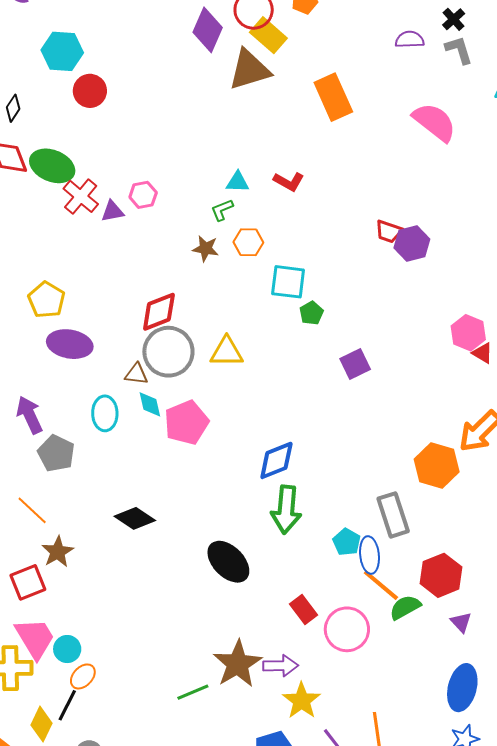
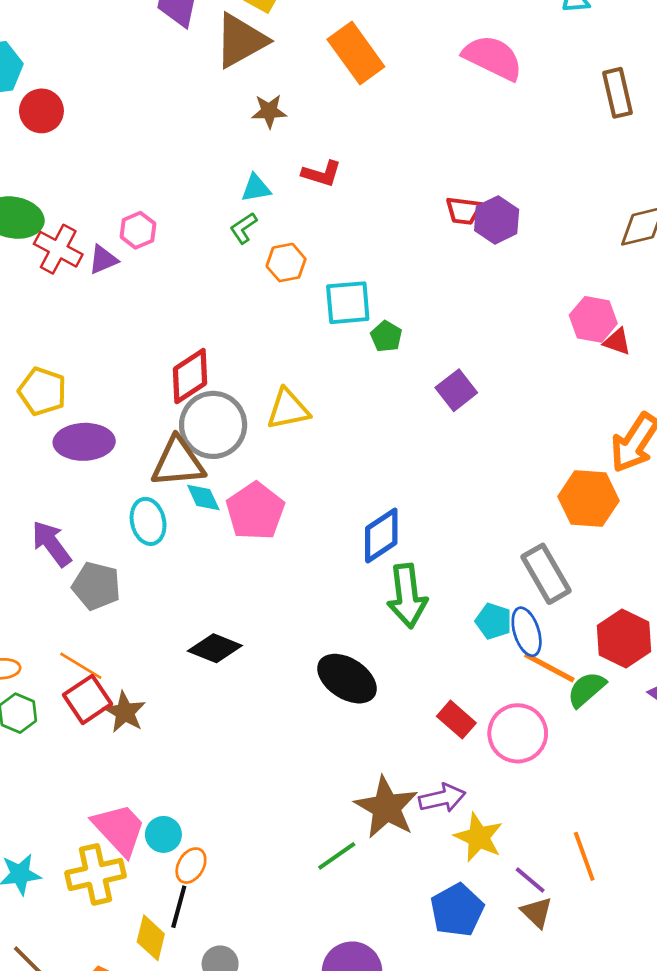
brown star: (206, 249) -> (269, 111), moved
brown triangle: (136, 374) -> (178, 462), size x1.8
red square: (28, 582) -> (88, 699), moved

